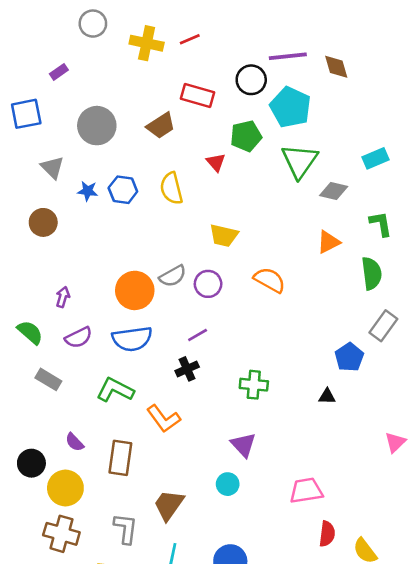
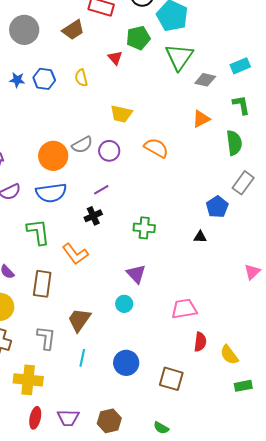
cyan rectangle: (375, 158) -> (240, 66), moved
yellow semicircle: (171, 188) -> (81, 78), size x0.7
green L-shape: (115, 390) -> (38, 232), turned 56

